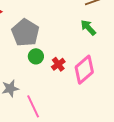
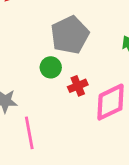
gray pentagon: (25, 33) -> (70, 35), moved

